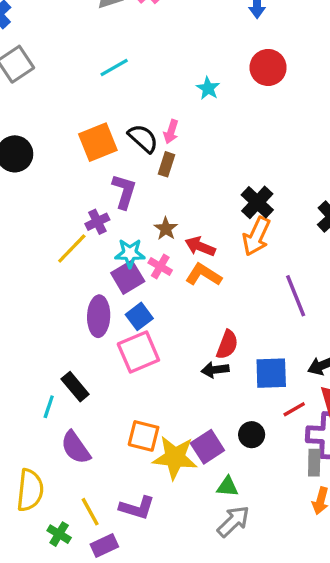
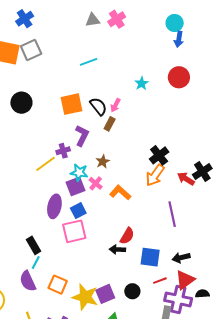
red arrow: (200, 246) -> (186, 179), moved
cyan line: (49, 407) -> (36, 263), moved
orange square: (144, 436) -> (58, 285), moved

